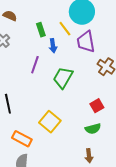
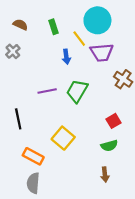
green rectangle: (41, 30) -> (54, 27), moved
purple trapezoid: (86, 42) -> (102, 52), turned -85
purple line: (35, 65) -> (47, 91), moved, turned 60

